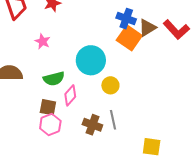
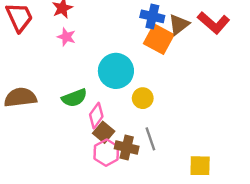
pink star: (43, 41) -> (66, 37), moved
brown square: (48, 107) -> (104, 132), moved, turned 36
pink hexagon: (50, 125) -> (106, 153), moved

